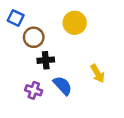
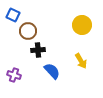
yellow circle: (75, 23) -> (82, 25), moved
purple cross: (34, 90) -> (14, 75), moved

